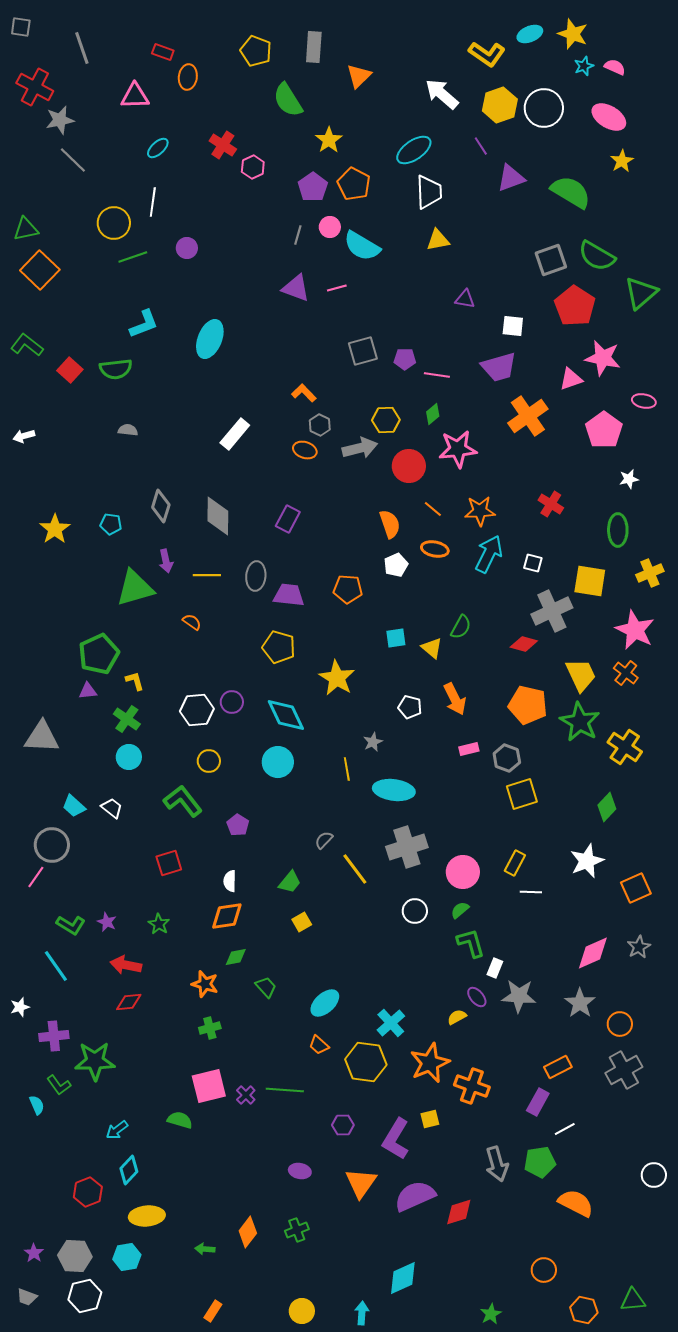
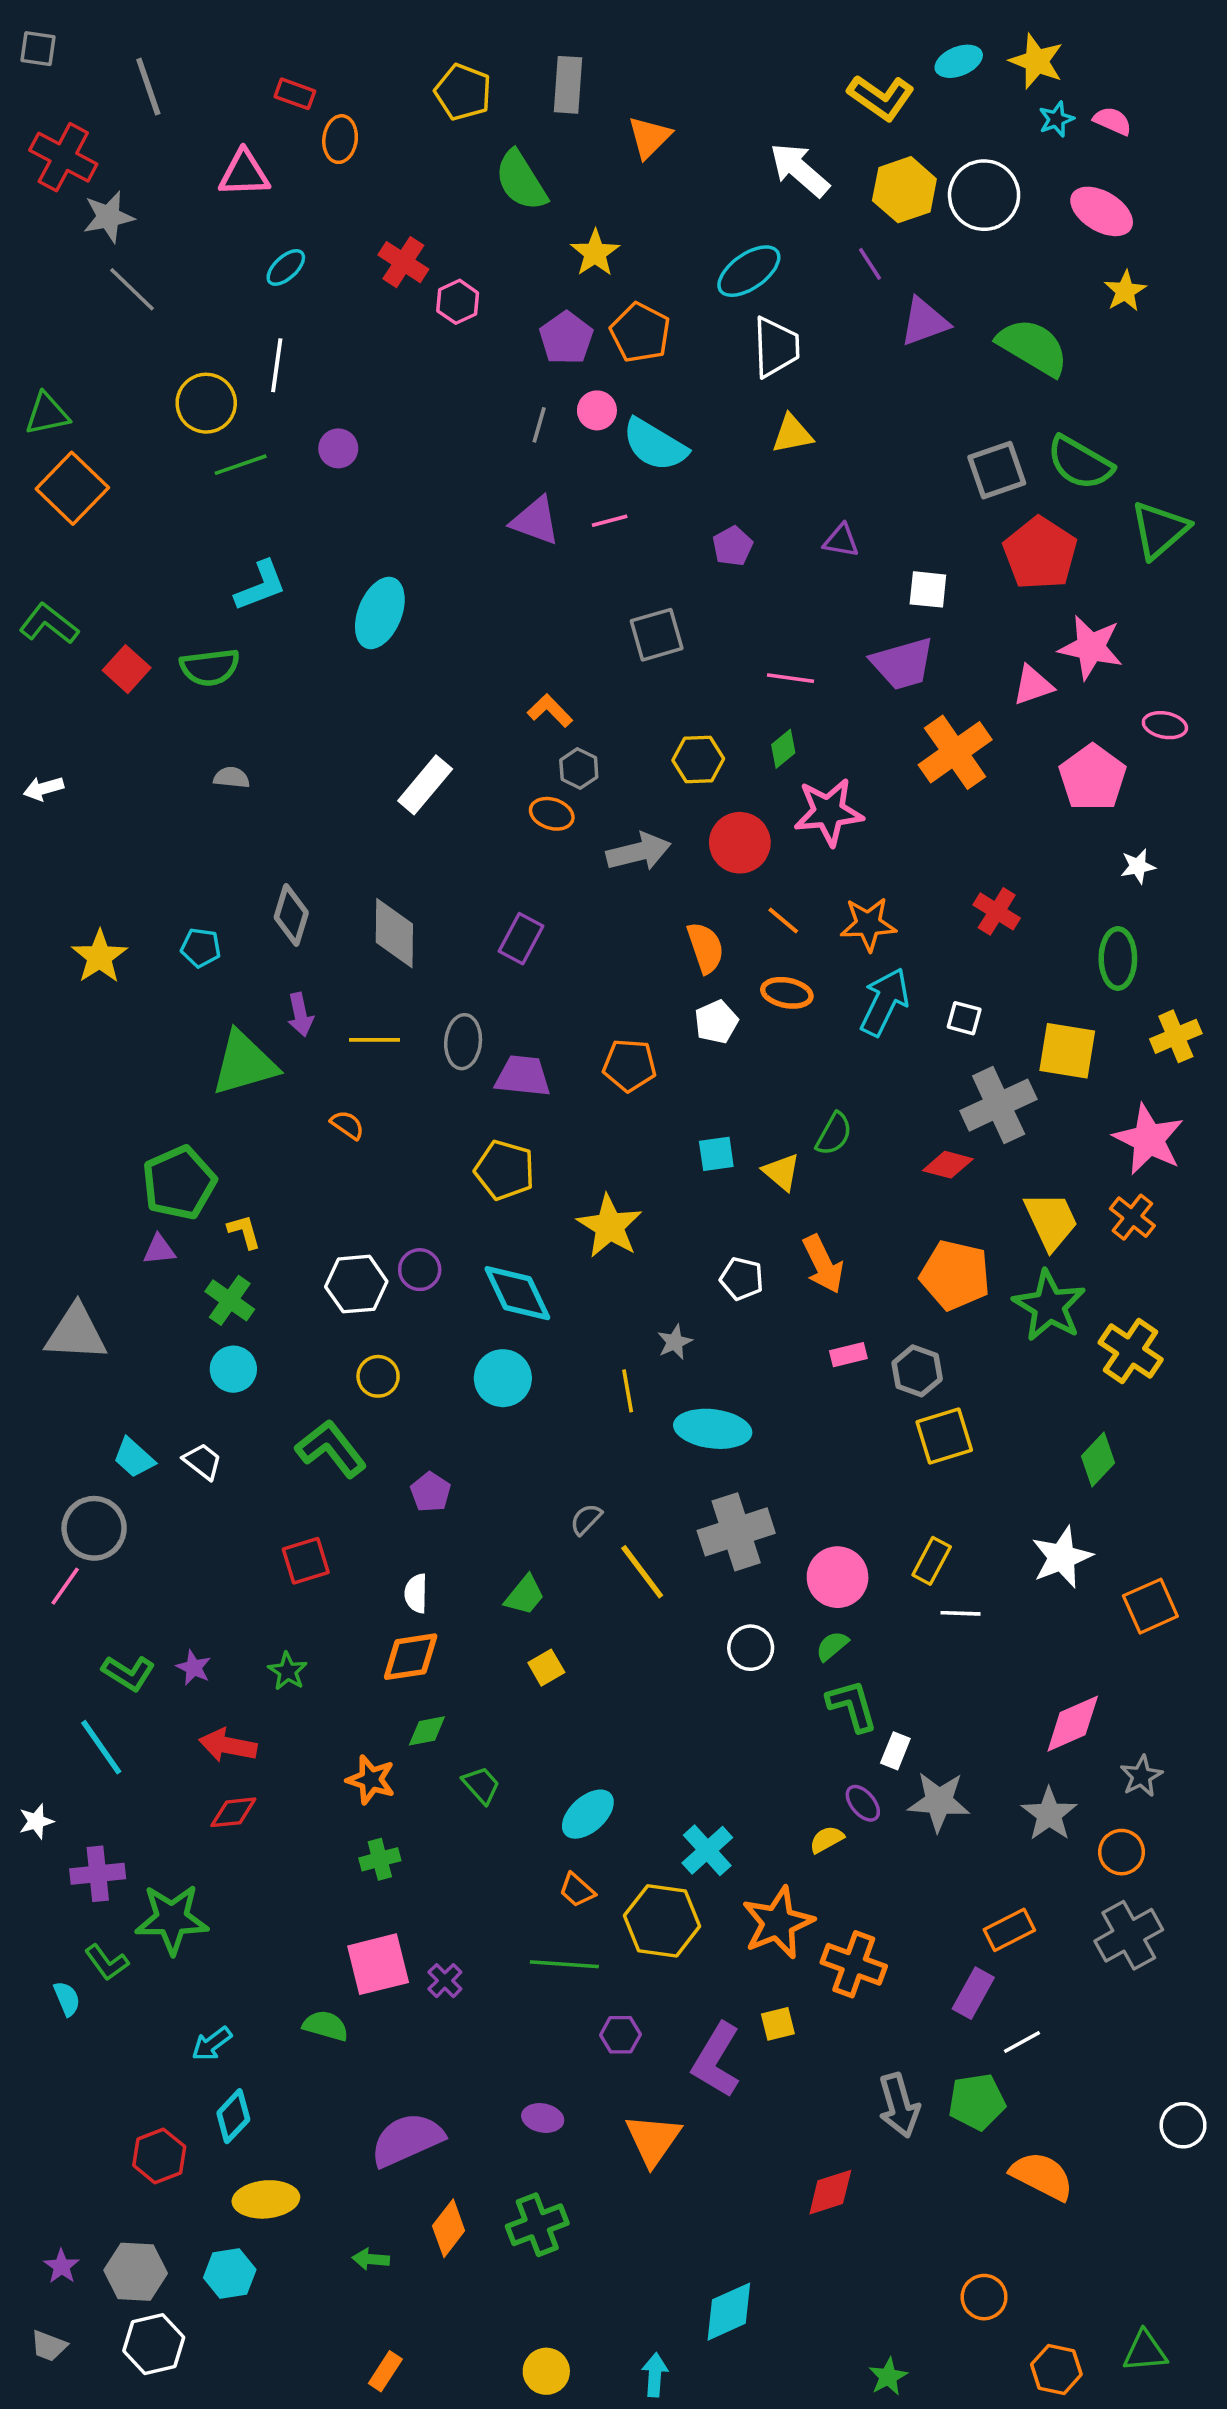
purple pentagon: (405, 359) -> (733, 546), moved, turned -30
gray arrow: (360, 448) -> (639, 852), moved
gray star: (639, 947) -> (1141, 1776), moved
green line: (285, 1090) -> (564, 1964), moved
purple semicircle: (415, 1196) -> (407, 2140), moved
green cross: (297, 1230) -> (537, 2225), size x1.4

